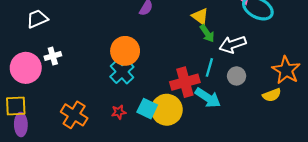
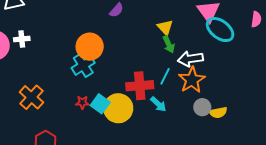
orange star: (286, 70) -> (192, 80), moved
gray circle: (237, 76) -> (202, 107), moved
cyan arrow: (208, 98) -> (158, 104), size x0.7
red star: (119, 112) -> (82, 102), moved

